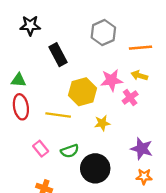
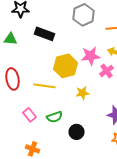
black rectangle: (58, 55) -> (44, 34), turned -42
green triangle: (19, 80) -> (10, 39), moved
black circle: (95, 168) -> (76, 132), size x0.6

